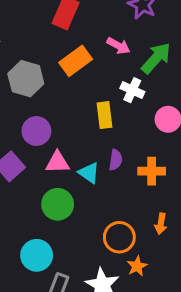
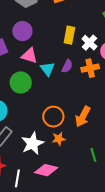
white cross: (132, 90) -> (89, 43), moved
orange cross: (152, 171) -> (90, 68), moved, turned -30
orange arrow: (161, 224) -> (83, 117), size x1.5

